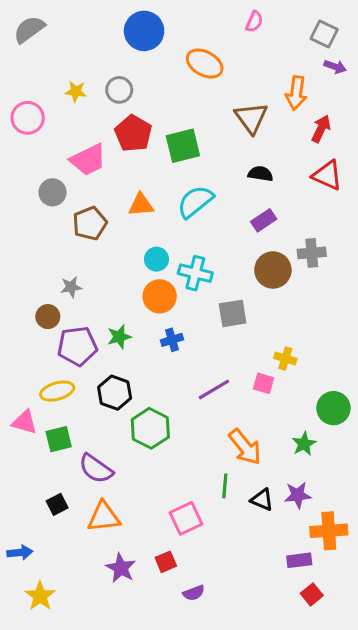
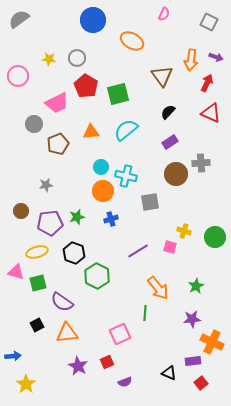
purple arrow: (335, 67) -> (216, 57), moved
black semicircle: (261, 174) -> (168, 112), turned -56
brown circle: (48, 317) -> (21, 211), moved
green circle: (333, 408) -> (215, 237), moved
black triangle: (262, 500) -> (169, 373), moved
orange cross: (329, 531) -> (212, 342), turned 30

